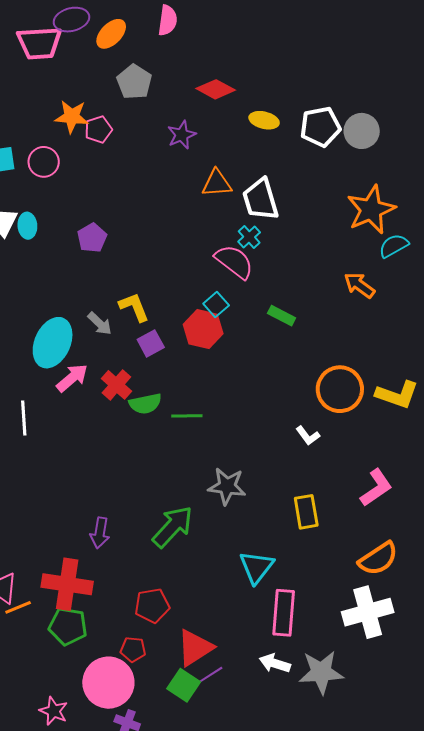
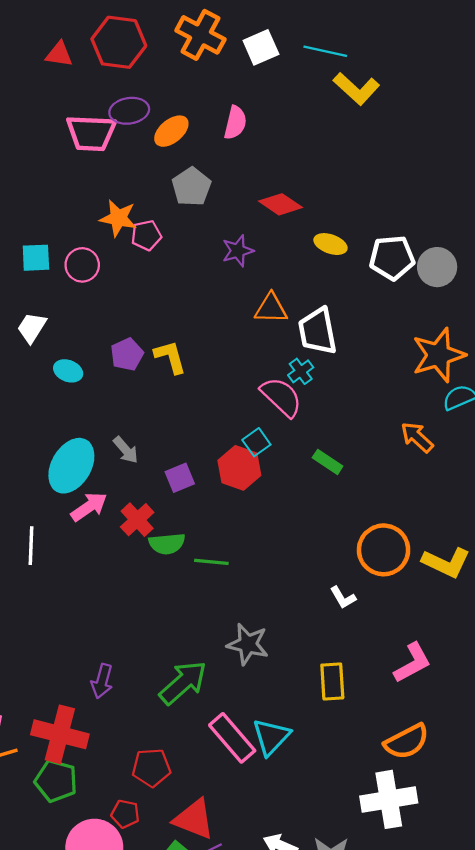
cyan ellipse: (27, 226) -> (68, 371), moved, turned -70
yellow L-shape: (134, 307) -> (170, 357), moved
pink rectangle: (284, 613) -> (232, 738), moved, turned -51
red triangle: (195, 648) -> (194, 819), turned 48

